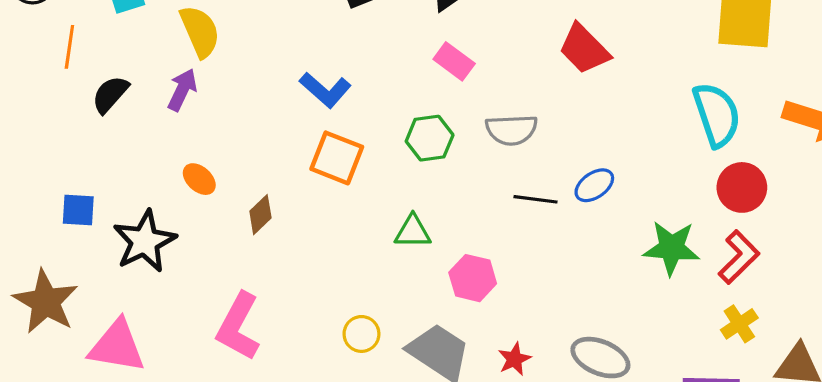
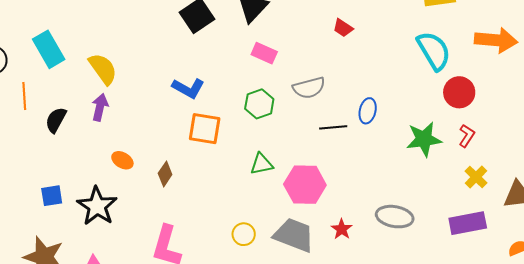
red trapezoid: (584, 49) -> (343, 28), size x0.6
blue ellipse: (594, 185) -> (368, 111), turned -30
red L-shape: (739, 257) -> (467, 136), size x0.7
pink hexagon: (473, 278) -> (305, 185), size x1.4

